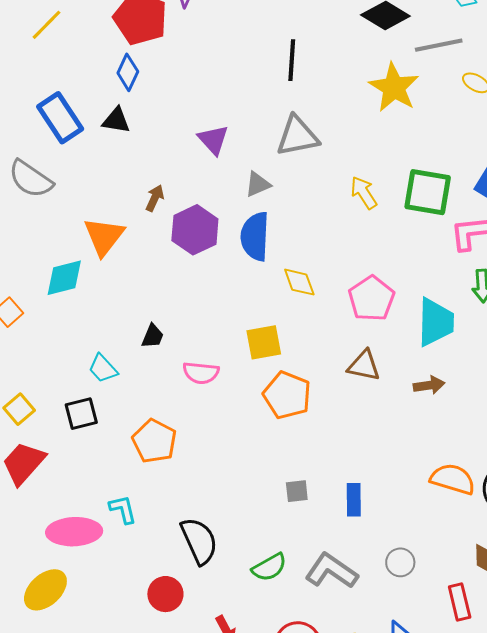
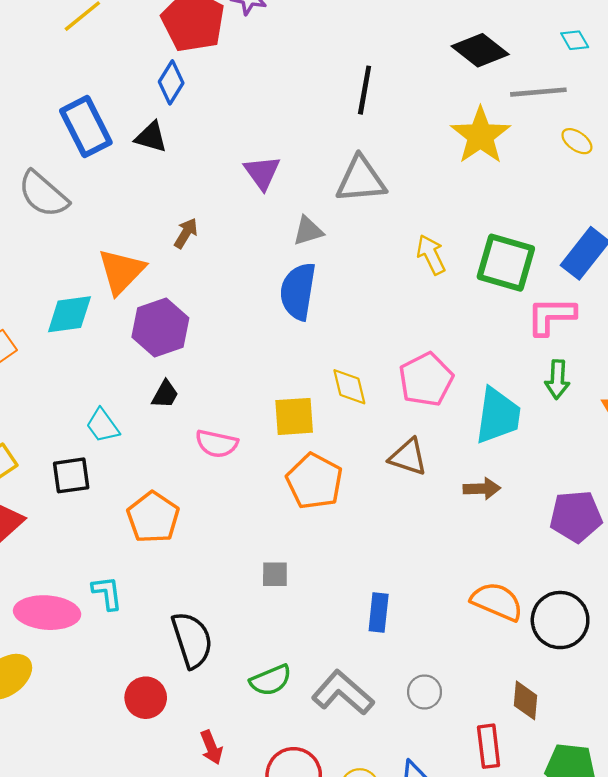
purple hexagon: (195, 230) -> (160, 327), moved
yellow diamond: (299, 282) -> (349, 387), moved
gray square: (297, 491) -> (275, 574), moved

